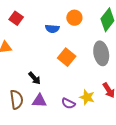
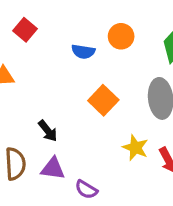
yellow star: (87, 97) -> (135, 148), moved
purple semicircle: (68, 103) -> (86, 189), moved

